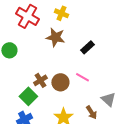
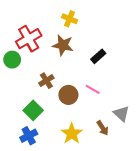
red cross: (27, 16) -> (29, 39), moved, turned 30
brown cross: (40, 80) -> (46, 81), moved

